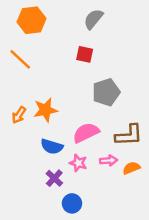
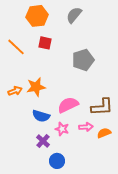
orange hexagon: (32, 20) -> (37, 16), moved
red square: (85, 54) -> (45, 43), moved
gray pentagon: (106, 92) -> (83, 60), moved
orange arrow: (19, 115) -> (15, 91), turned -144

